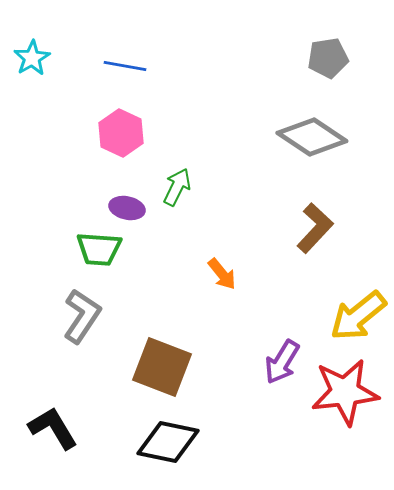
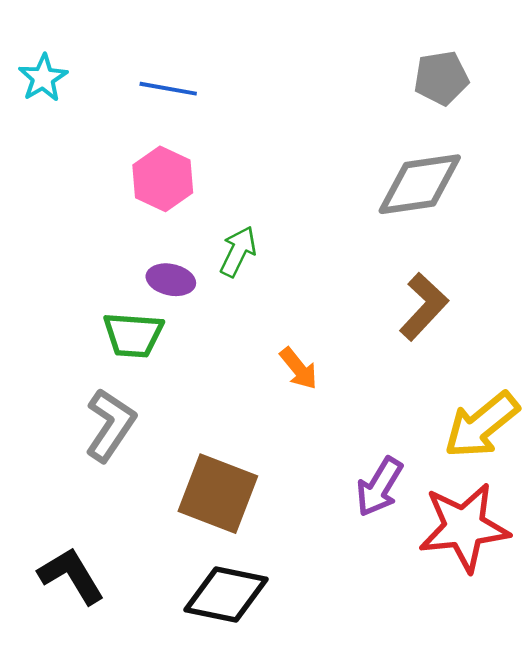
gray diamond: (312, 137) -> (420, 184), turned -42

